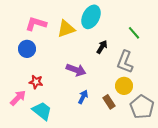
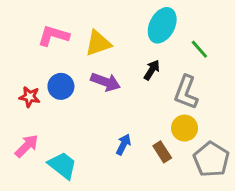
cyan ellipse: (91, 17) -> (162, 25), moved
blue circle: (27, 49) -> (61, 86), moved
purple arrow: (76, 70) -> (106, 82), moved
red star: (36, 82) -> (30, 97), moved

